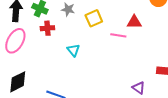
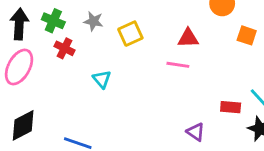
red cross: (47, 28) -> (65, 48), turned 32
pink line: (118, 35) -> (178, 65), moved

